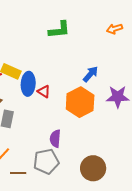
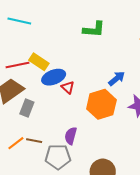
blue ellipse: (28, 84) -> (54, 77), turned 55
brown line: (18, 173) -> (34, 141), moved

